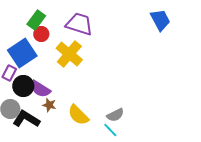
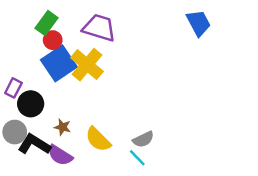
blue square: (22, 53) -> (59, 63), moved
purple semicircle: (40, 89) -> (60, 155), moved

